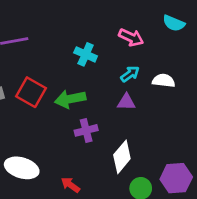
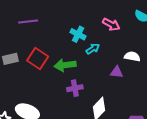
cyan arrow: (130, 74) -> (93, 49), moved
purple triangle: (126, 102) -> (117, 72), moved

